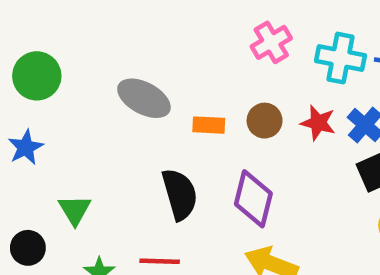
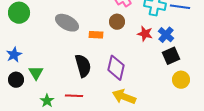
brown circle: (265, 121) -> (117, 22), moved
blue star: (26, 147) -> (14, 55), moved
black circle: (28, 248) -> (16, 80), moved

